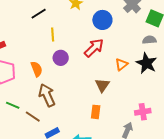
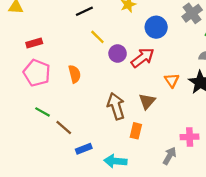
yellow line: (53, 34) -> (97, 37), turned -48
purple circle: (61, 58) -> (118, 53), moved
orange triangle: (121, 64) -> (172, 80), turned -32
brown arrow: (47, 95) -> (116, 106), moved

